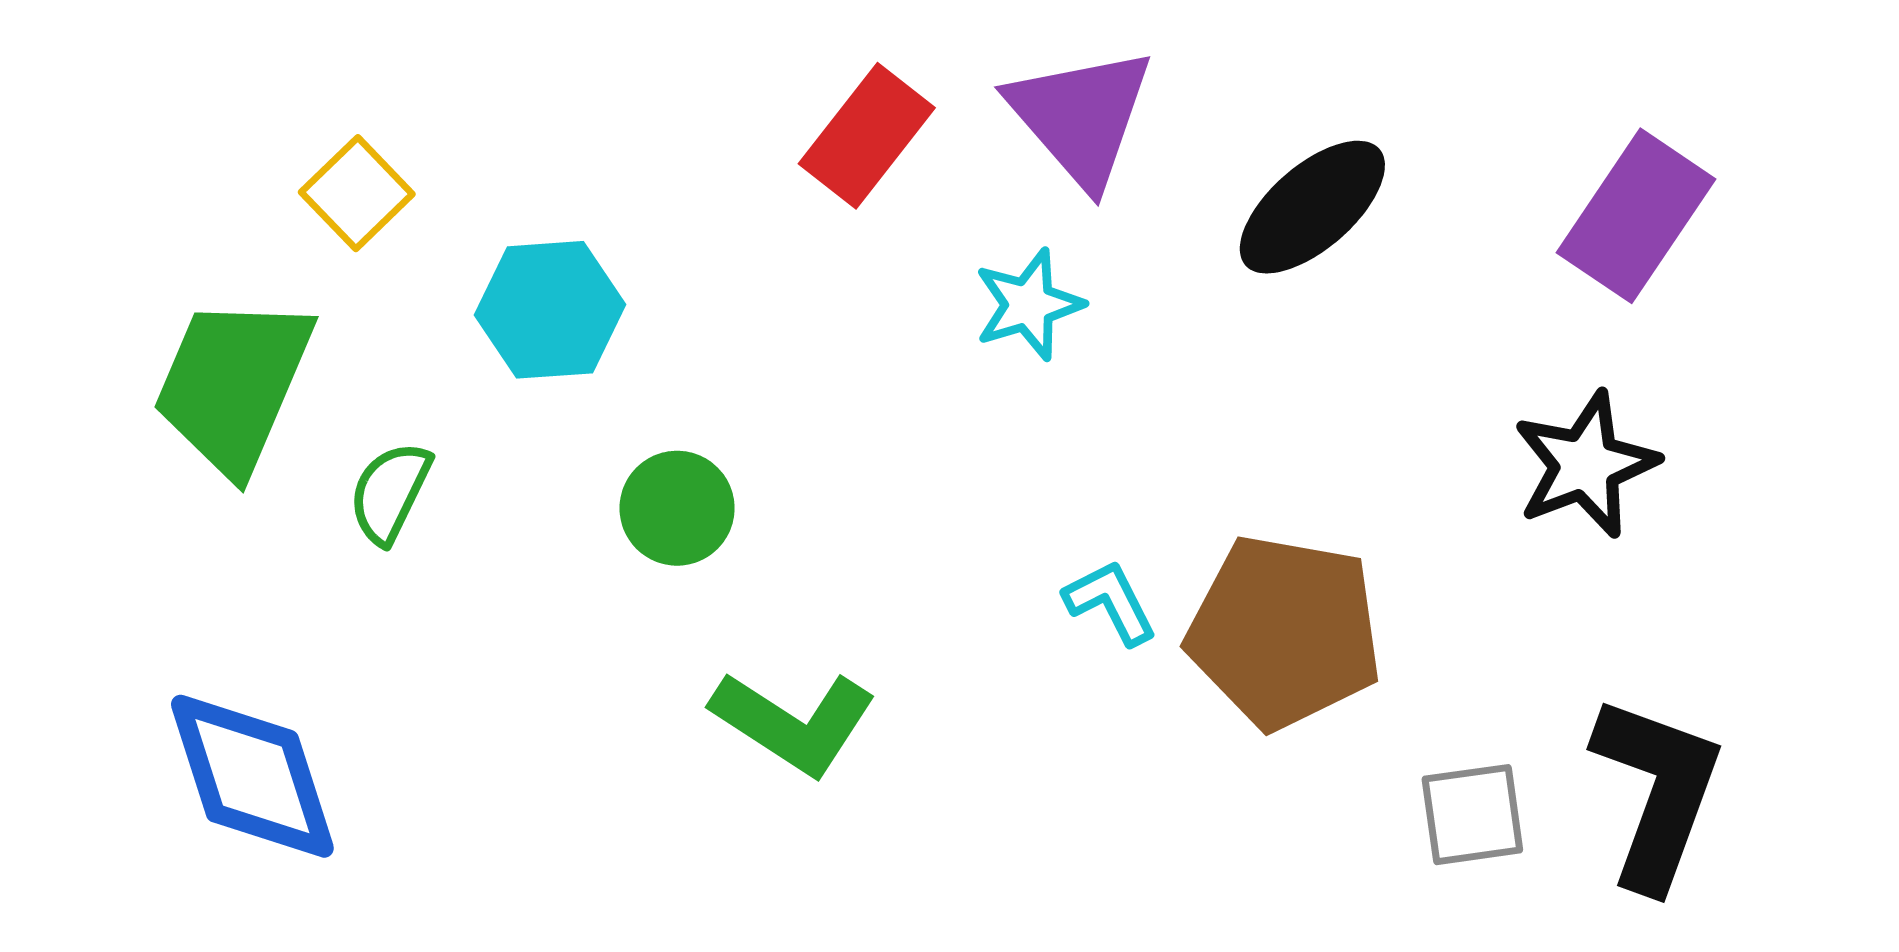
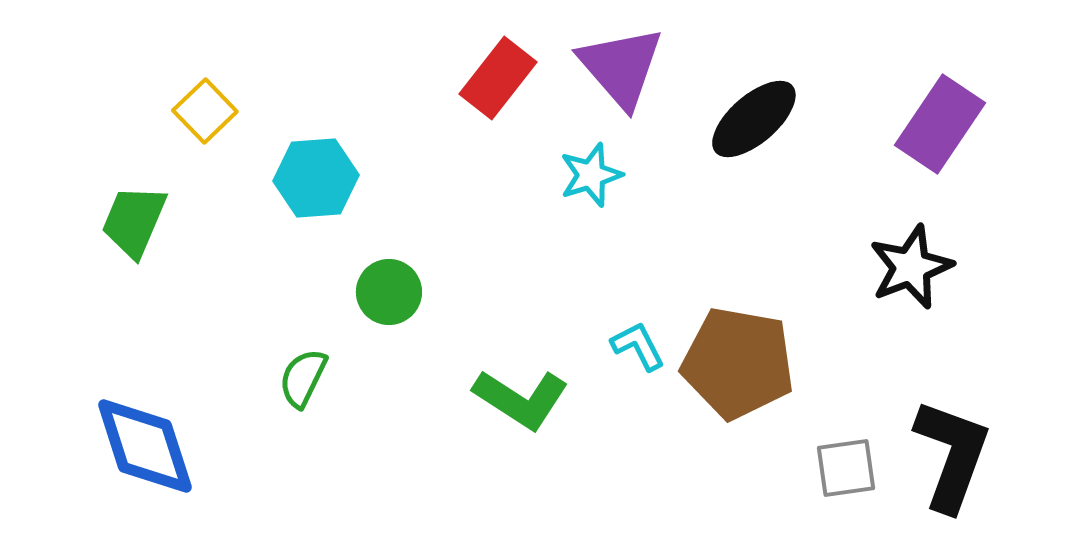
green trapezoid: (233, 385) -> (134, 221), size x0.7
green semicircle: (390, 493) -> (303, 378), moved
green L-shape: (794, 722) -> (521, 399), moved

